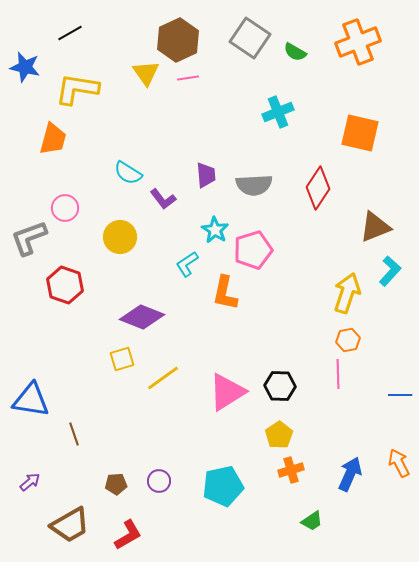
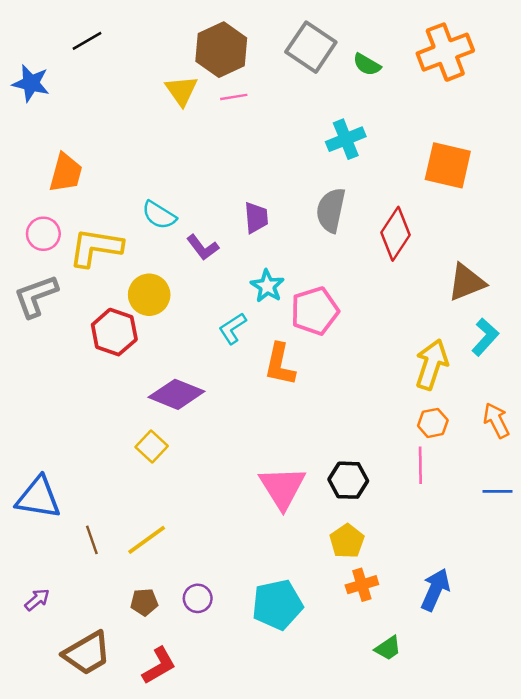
yellow L-shape: (77, 89) -> (96, 247), moved
gray semicircle: (254, 185) -> (331, 210), moved, turned 105
pink circle: (65, 208) -> (43, 234), moved
red hexagon: (65, 285) -> (114, 332), moved
yellow square: (122, 359) -> (152, 447), turned -30
yellow line: (163, 378) -> (147, 540), moved
pink triangle: (227, 392) -> (282, 488), turned -30
orange arrow: (399, 463) -> (496, 420), moved

